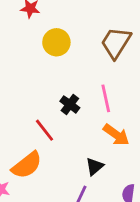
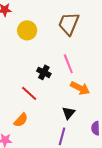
orange semicircle: (27, 165) -> (21, 120), size x0.7

